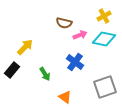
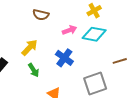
brown semicircle: (64, 23) -> (41, 15), moved
yellow arrow: (25, 47) -> (29, 48), moved

